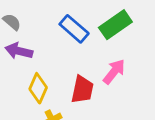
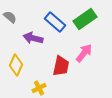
purple arrow: (19, 51) -> (33, 38), moved
yellow diamond: (38, 88) -> (16, 65), moved

